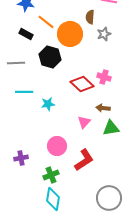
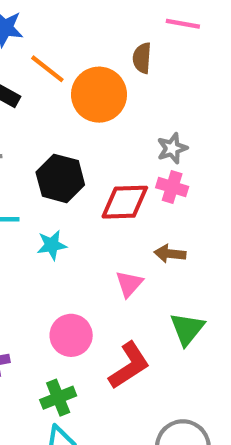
gray star: (104, 34) -> (172, 148), moved
black hexagon: (50, 57) -> (60, 178), moved
red diamond: (82, 84) -> (125, 202), turned -45
green triangle: (111, 128) -> (187, 329), moved, turned -42

